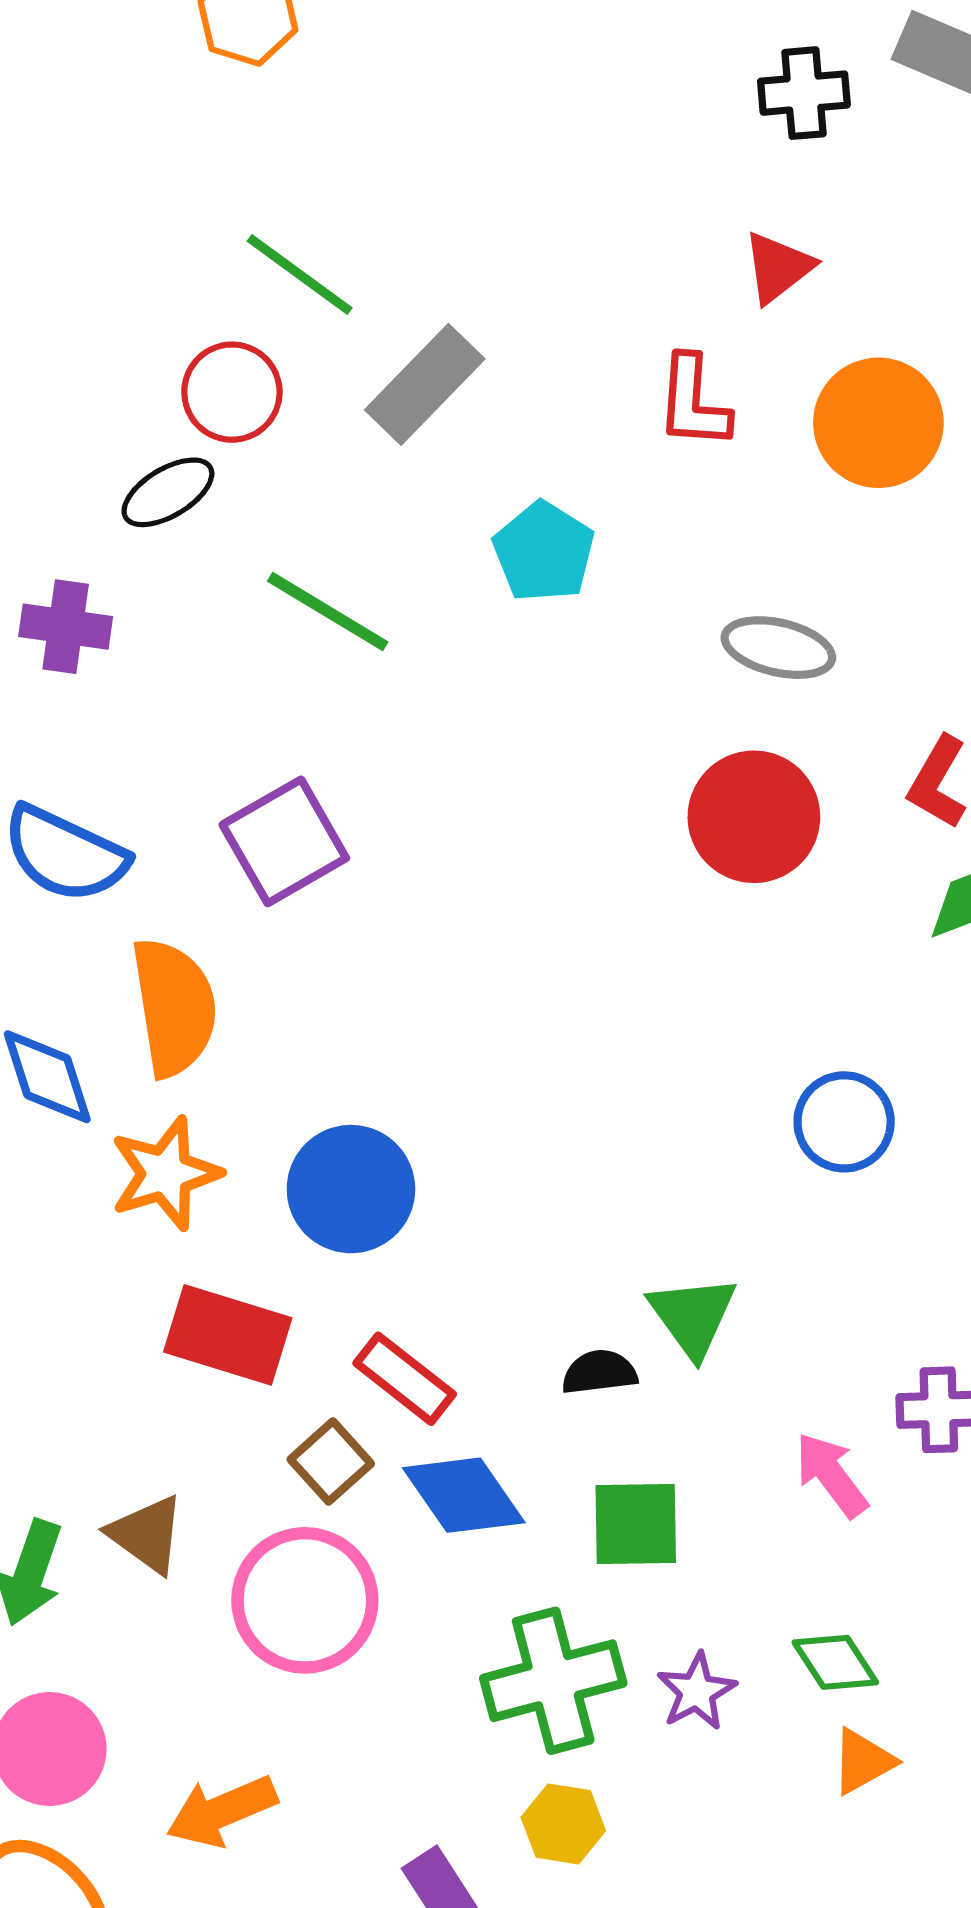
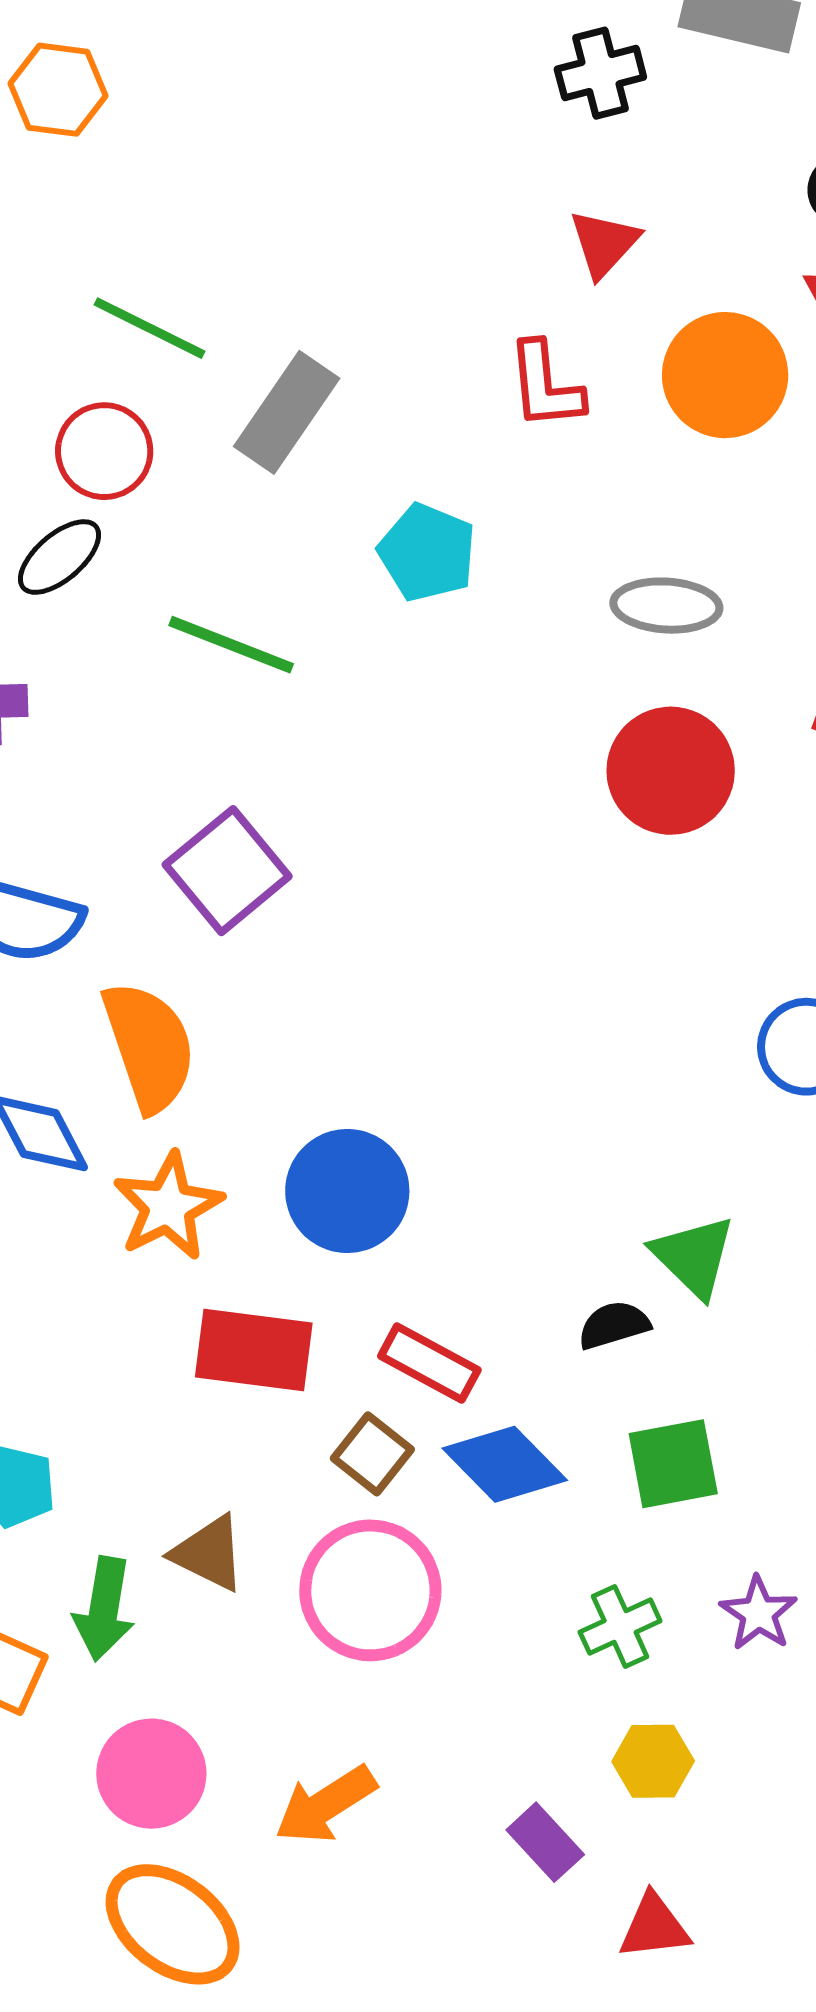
green cross: (553, 1681) -> (620, 1627), size x0.6

